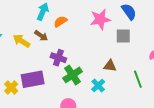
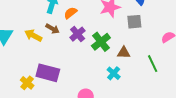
purple cross: (58, 58) -> (78, 34), moved, turned 35
green cross: (72, 75) -> (101, 42), moved
purple rectangle: (33, 79) -> (48, 73), turned 30

